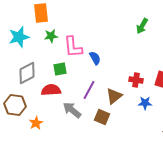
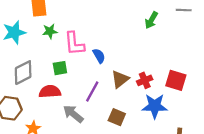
red cross: (136, 80) -> (145, 80), turned -32
brown triangle: (114, 96) -> (120, 79), moved
blue star: (145, 103) -> (155, 106), size x1.6
brown square: (102, 117) -> (117, 117), moved

